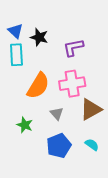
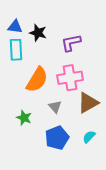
blue triangle: (15, 31) -> (15, 27), turned -35
cyan semicircle: (92, 145) -> (89, 137), turned -80

